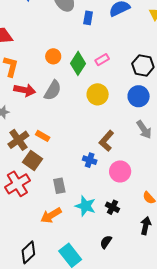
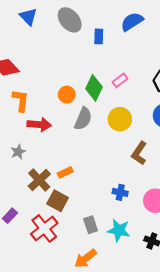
orange circle: (53, 56) -> (67, 95), moved
gray semicircle: (53, 90) -> (83, 119), moved
orange rectangle: (43, 136) -> (65, 172), turned -48
brown L-shape: (106, 141) -> (139, 153), moved
cyan star: (85, 206) -> (119, 230), moved

